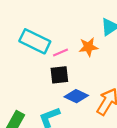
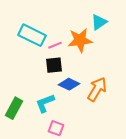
orange star: (88, 47) -> (80, 40), size x1.4

